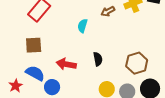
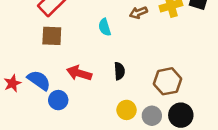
cyan semicircle: (82, 26) -> (105, 27), turned -40
brown square: (34, 45) -> (52, 36), moved
red star: (16, 86) -> (12, 83), moved

